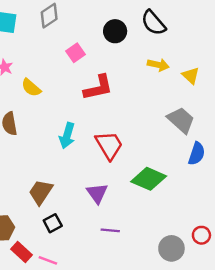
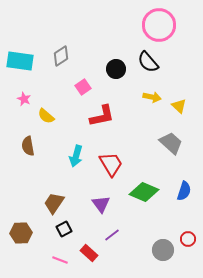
blue semicircle: (197, 154) -> (184, 191), moved
purple line: (110, 230) -> (112, 235), turned -42
red rectangle: (21, 252) -> (89, 253), moved

